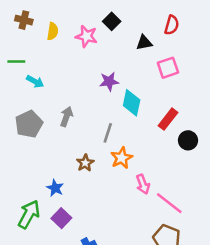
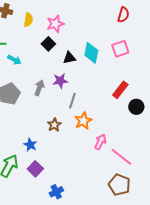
black square: (112, 21) -> (48, 44), moved
pink star: (86, 36) -> (55, 24), turned -30
black triangle: (144, 43) -> (69, 58), moved
purple star: (109, 81) -> (60, 81), moved
cyan diamond: (132, 103) -> (91, 53), moved
pink arrow: (143, 184) -> (100, 142), turned -133

